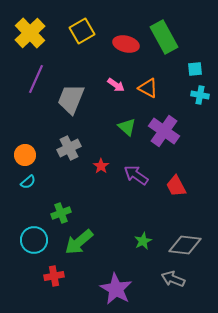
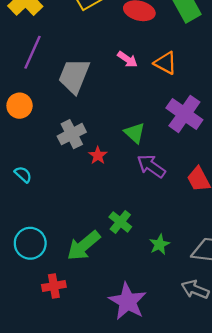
green triangle: (127, 127) -> (135, 133), moved
orange circle: (25, 155) -> (20, 106), moved
red star: (101, 166) -> (98, 155), moved
cyan semicircle: (28, 182) -> (23, 174), turned -98
green cross: (61, 213) -> (120, 222), moved, turned -30

